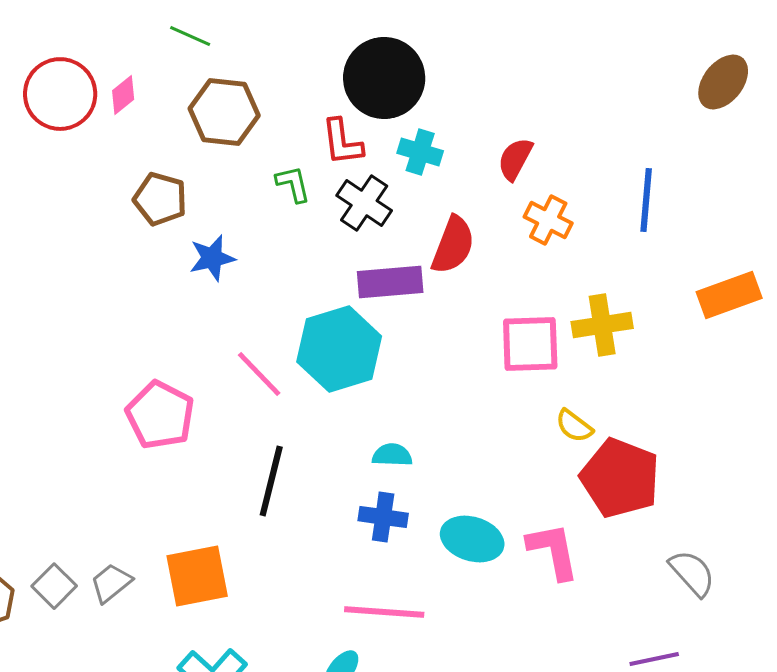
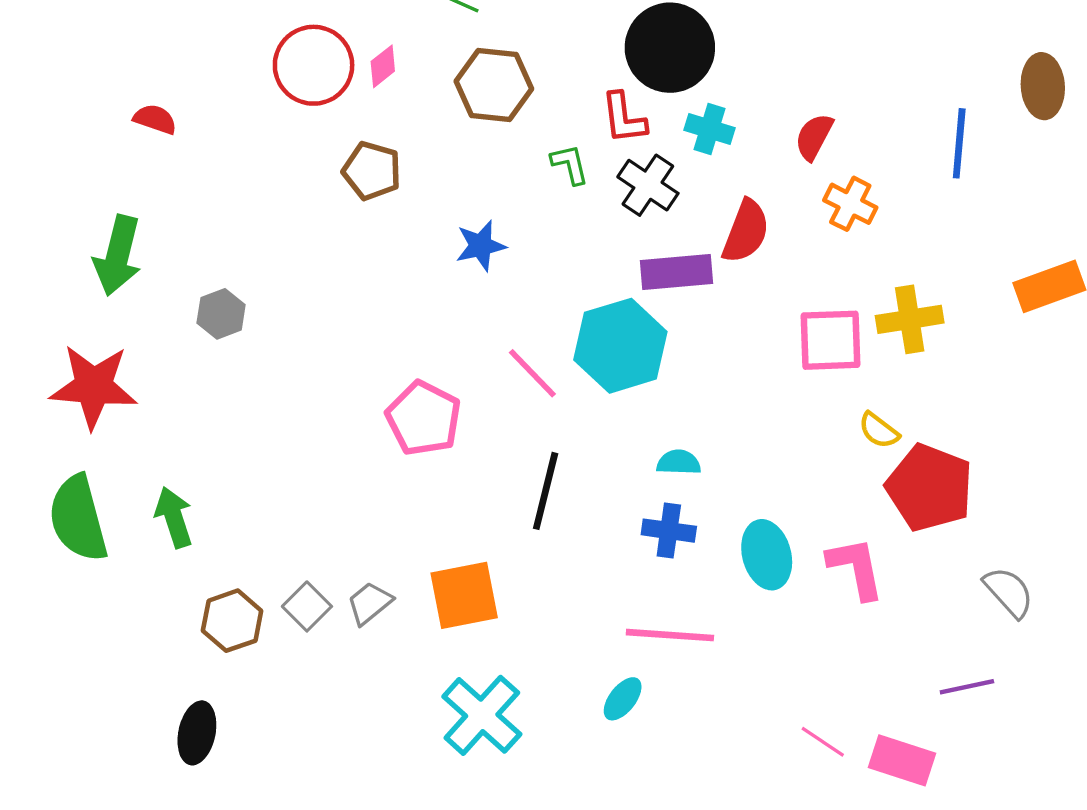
brown ellipse: (723, 82) -> (1043, 86), moved, turned -42
brown pentagon: (160, 199) -> (372, 171), moved
blue line: (646, 200) -> (959, 143), moved
cyan ellipse: (472, 539) -> (767, 555), turned 58

